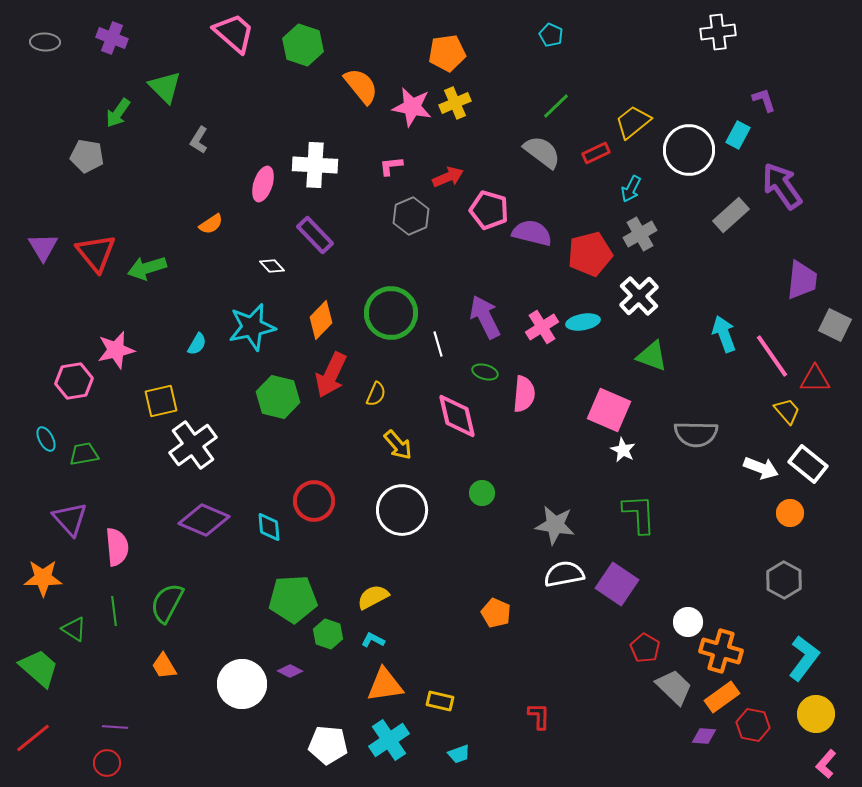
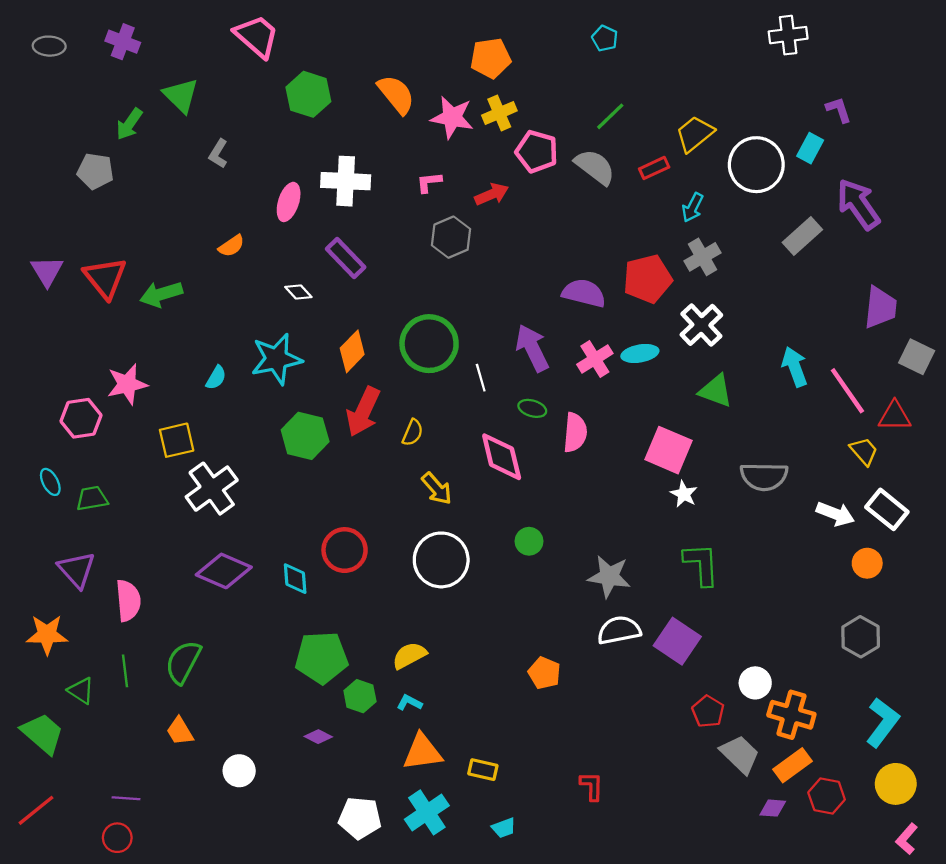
green hexagon: (303, 45) -> (308, 94), moved
pink pentagon: (489, 210) -> (537, 151), moved
purple semicircle: (532, 233) -> (584, 293), moved
white circle: (242, 684) -> (239, 771), moved, size x0.6

